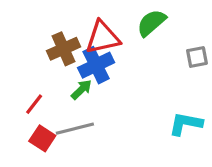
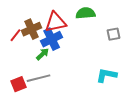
green semicircle: (151, 23) -> (86, 13), turned 36
red line: (34, 104) -> (16, 35), moved
red square: (42, 138) -> (19, 84), turned 35

